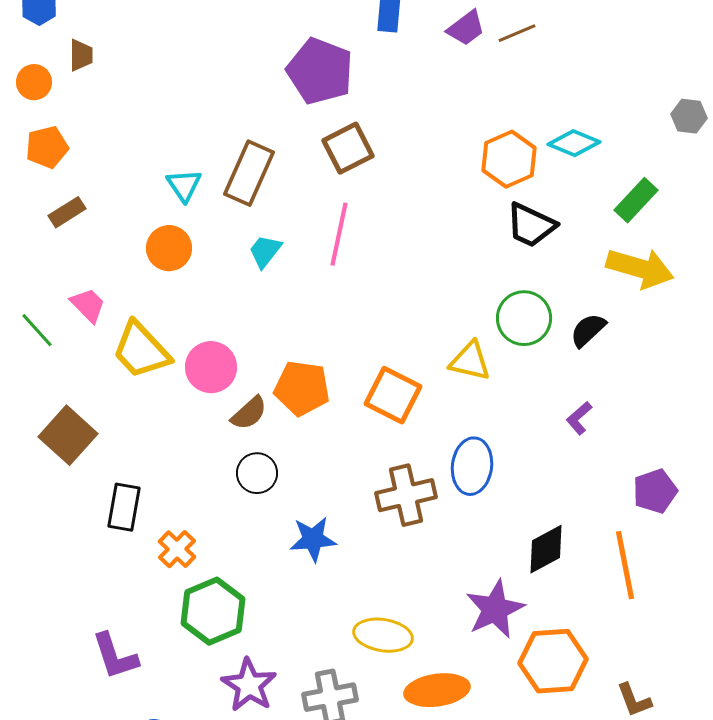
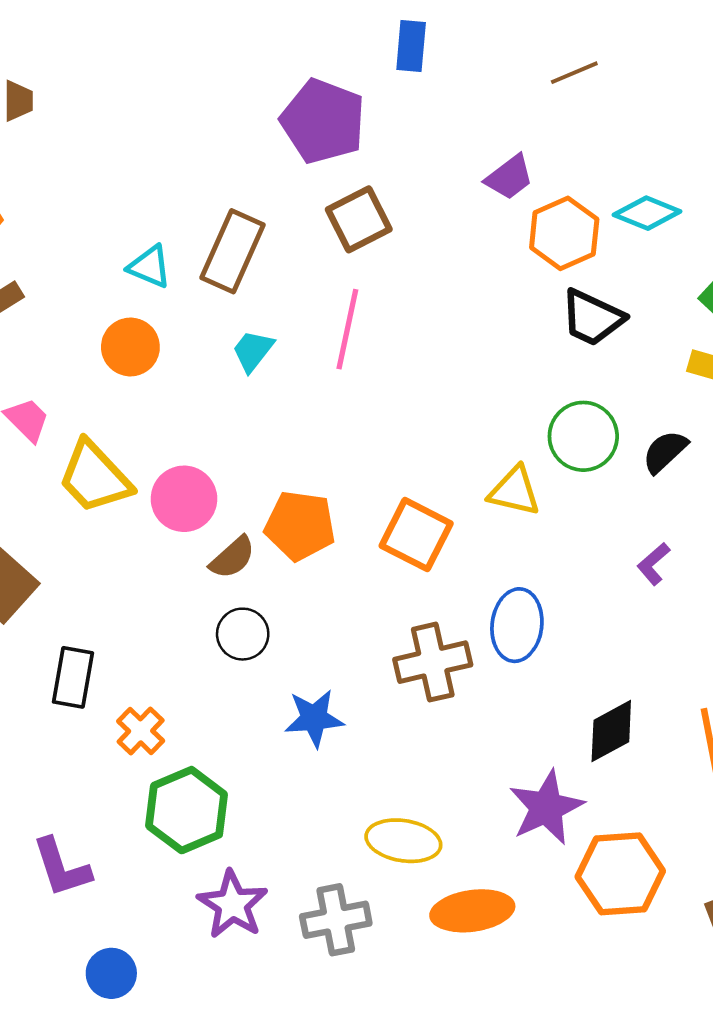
purple trapezoid: (466, 28) -> (509, 177), moved
cyan triangle: (184, 185) -> (150, 267), turned -33

